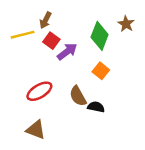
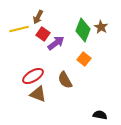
brown star: (126, 24) -> (101, 27), moved
black semicircle: (96, 107) -> (100, 115), moved
brown triangle: (36, 130) -> (38, 94), moved

